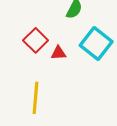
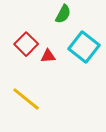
yellow line: (36, 98) -> (26, 99), turned -56

